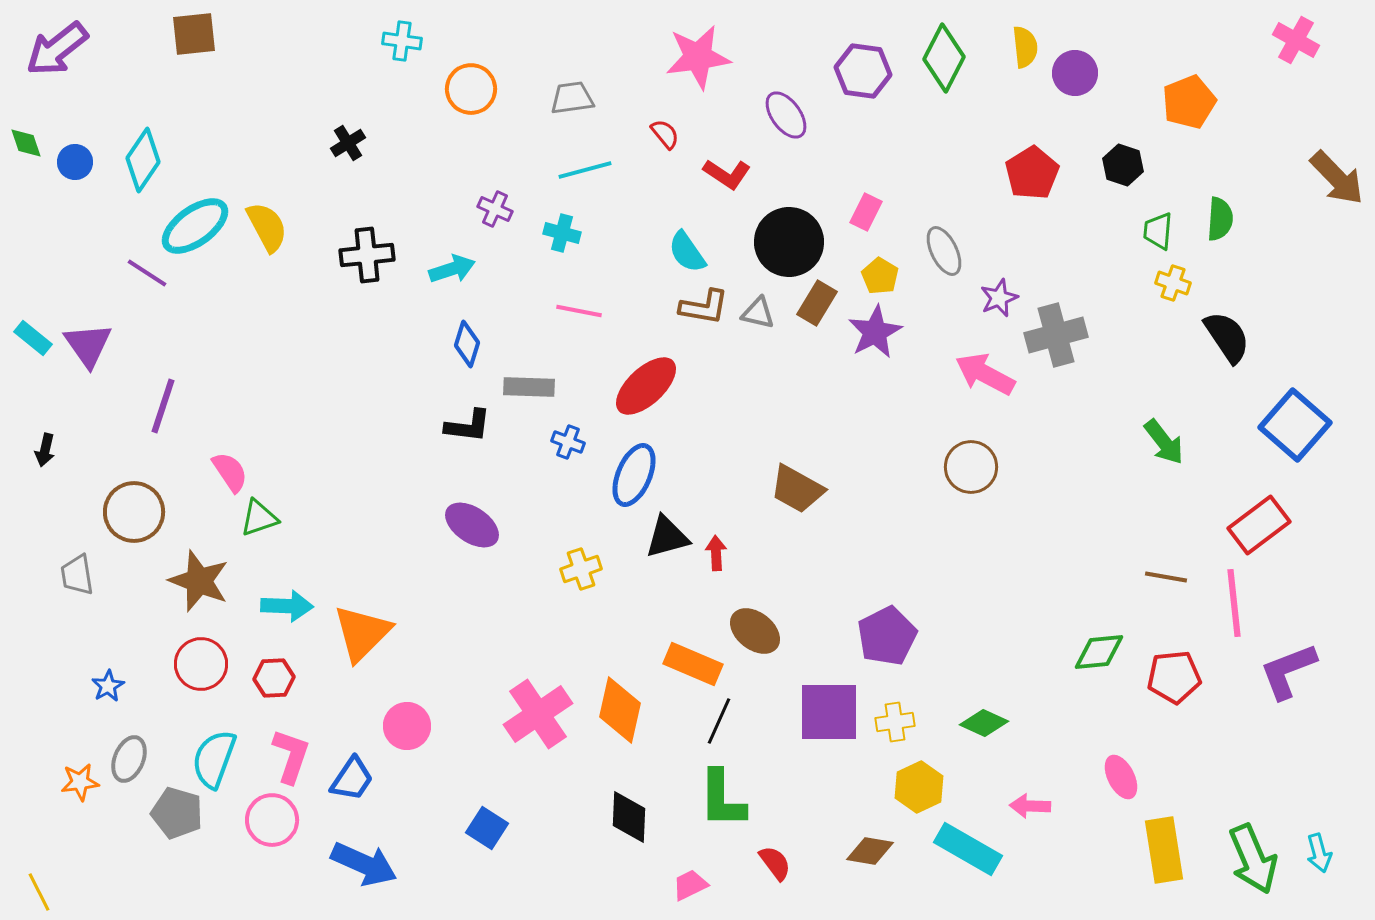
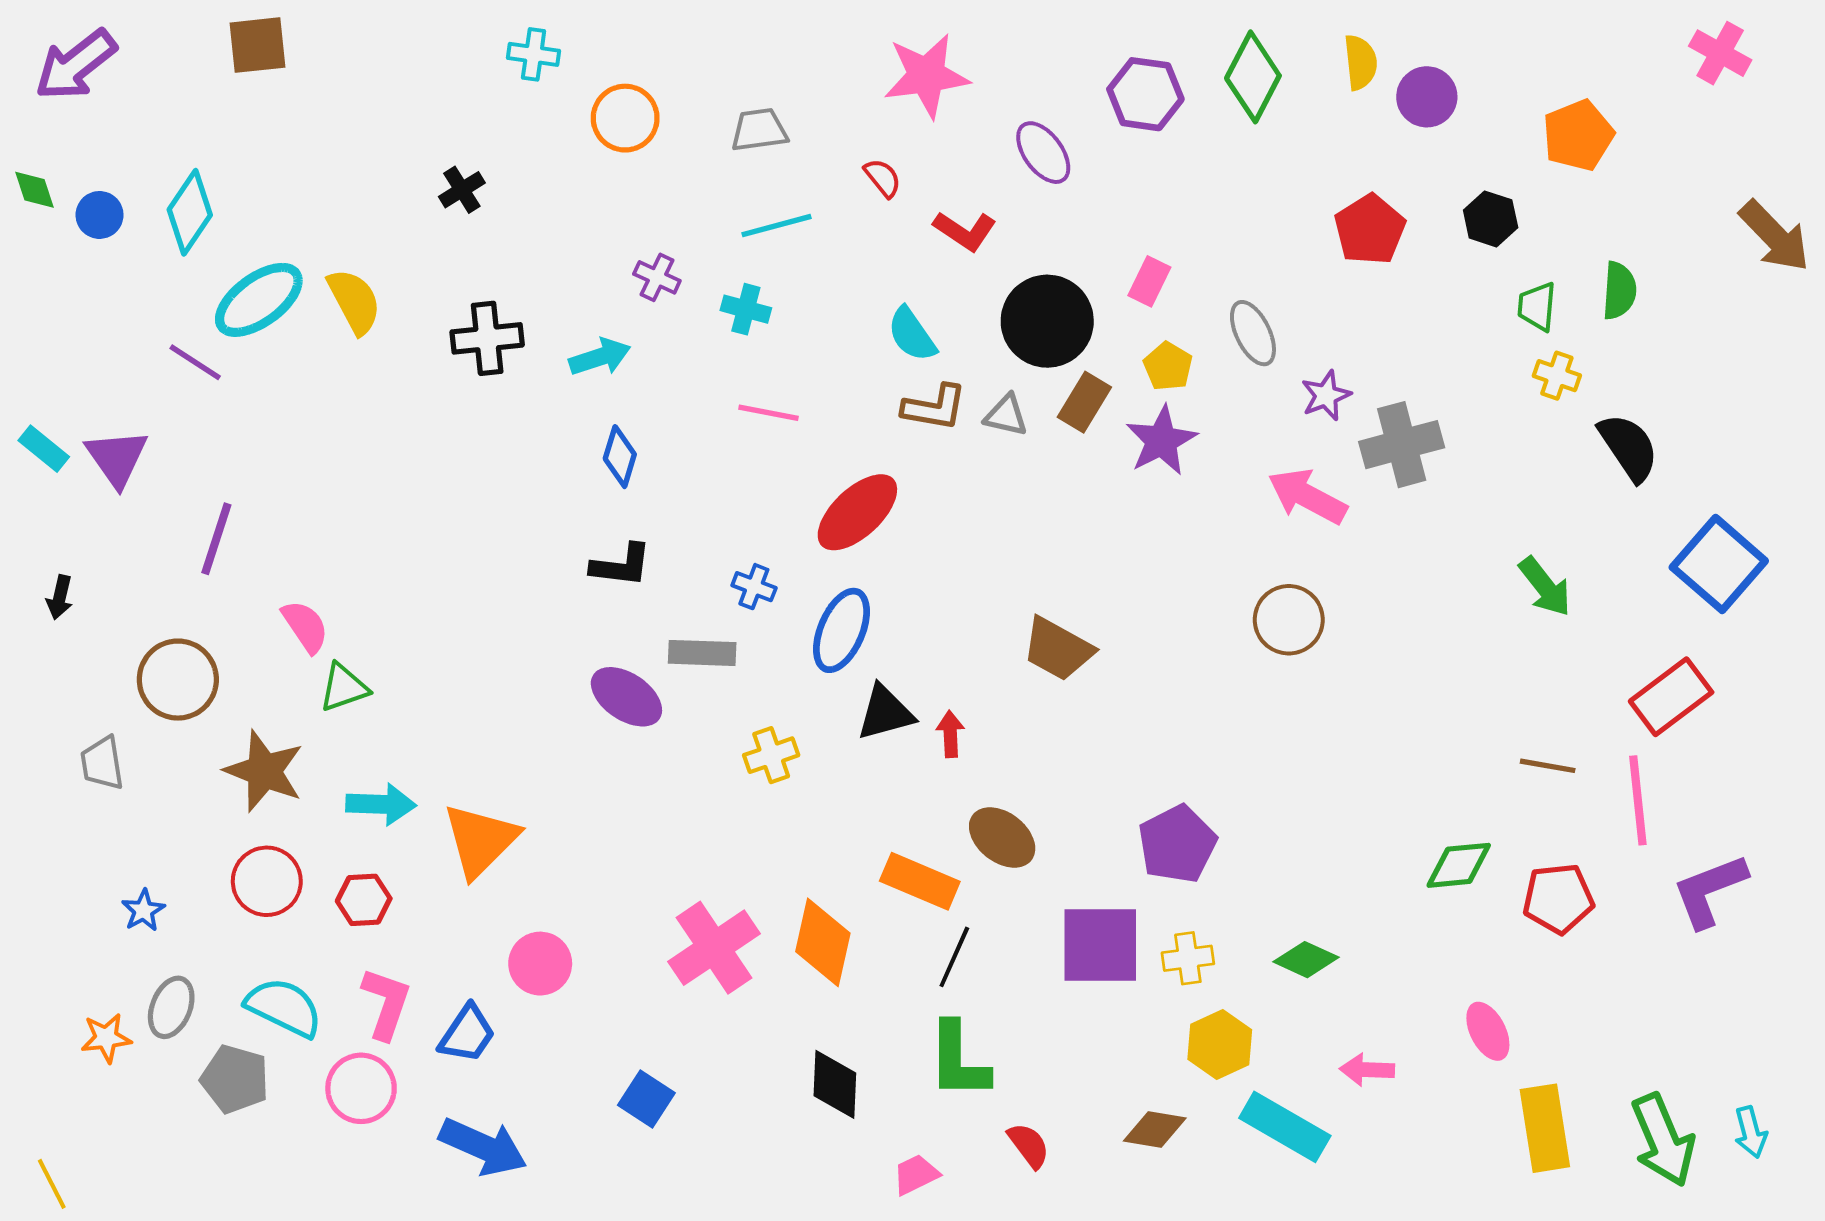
gray rectangle: (529, 387) -> (702, 653), moved
cyan semicircle: (214, 759) -> (284, 1007), turned 96

